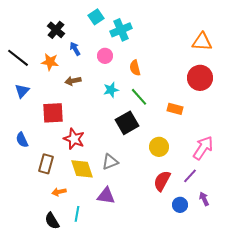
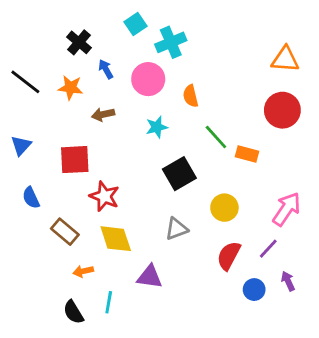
pink circle: (105, 56) -> (148, 79), size x1.5
blue triangle: (22, 91) -> (21, 145), moved
green line: (139, 97) -> (216, 137), moved
gray triangle: (110, 162) -> (176, 229), moved
brown rectangle: (46, 164) -> (65, 232), turned -66

